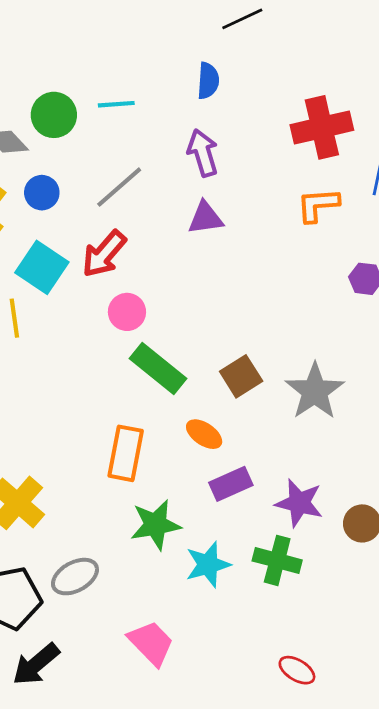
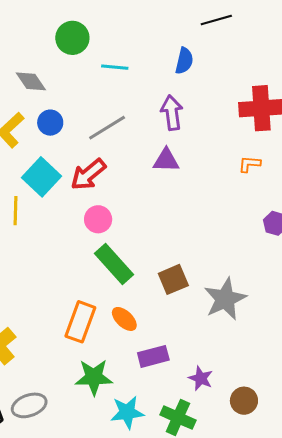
green circle: (54, 115) -> (72, 38), moved
orange L-shape: (318, 205) -> (249, 164), size x0.7
orange ellipse: (204, 434) -> (124, 319), moved
purple star: (299, 503) -> (201, 378), size x0.7

